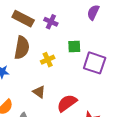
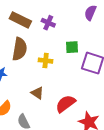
yellow cross: (48, 60) -> (46, 61), turned 32

